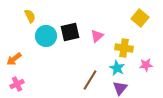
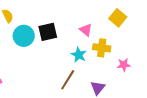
pink triangle: (97, 36) -> (86, 30), moved, turned -40
cyan star: (117, 68) -> (79, 55), moved

